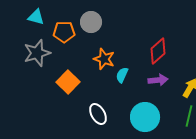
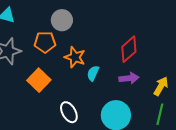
orange pentagon: (64, 32) -> (45, 42), moved

